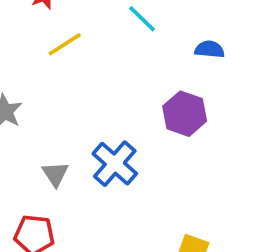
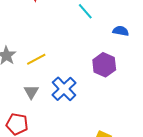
yellow line: (65, 44) -> (36, 59), moved

